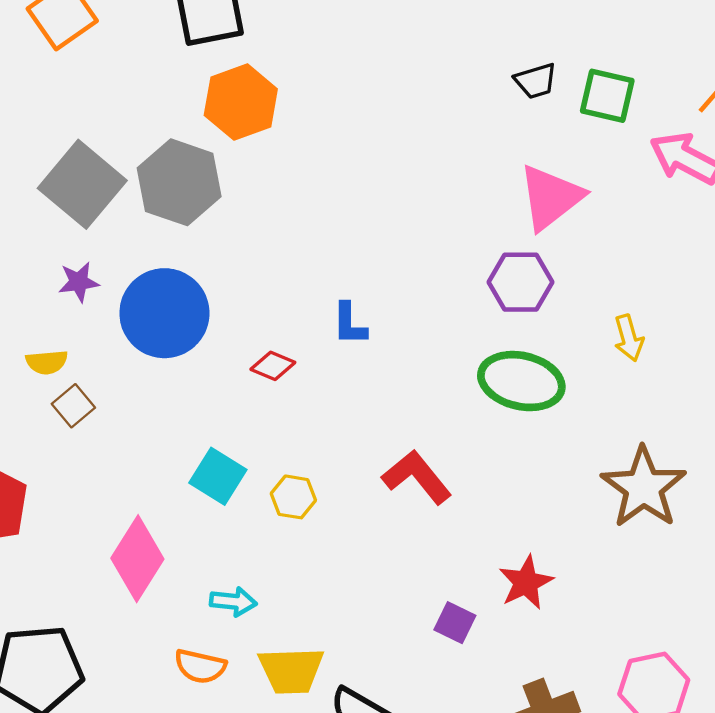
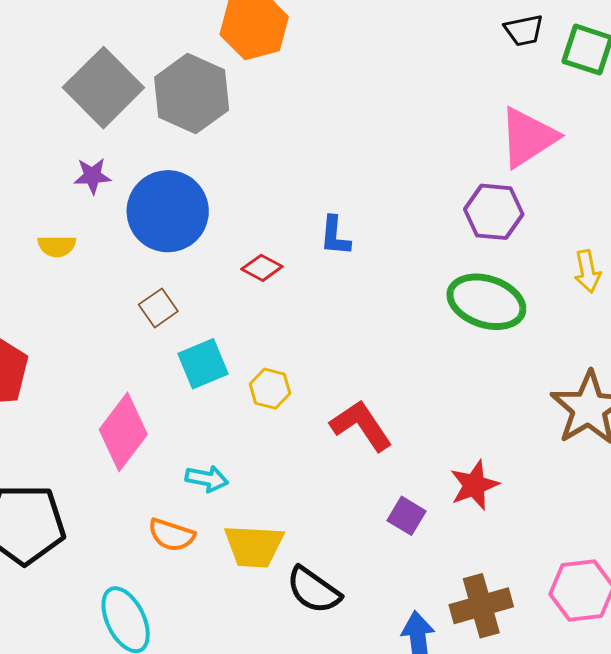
brown square: (73, 406) -> (158, 308), moved
cyan square: (218, 476) -> (203, 364), turned 30
red L-shape: (417, 477) -> (361, 426), moved

